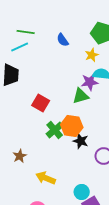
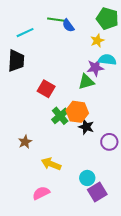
green line: (26, 32) -> (56, 20), moved

